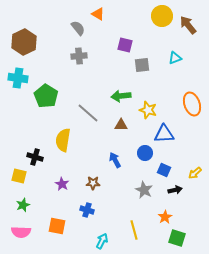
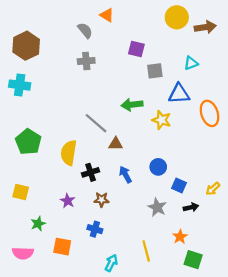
brown arrow: (188, 25) -> (205, 27), turned 120
green pentagon: (46, 96) -> (28, 142), moved
brown triangle: (121, 125) -> (116, 144), moved
blue triangle: (164, 134) -> (179, 94), moved
black cross: (35, 157) -> (91, 172), moved, turned -35
green star: (23, 205) -> (38, 224), moved

